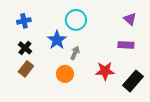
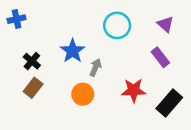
cyan circle: (76, 20) -> (117, 25), moved
blue cross: (24, 21) -> (17, 19), moved
purple rectangle: (126, 45) -> (160, 57), turned 49

